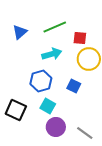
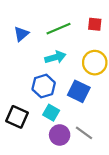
red square: (80, 38) -> (95, 24), moved
blue square: (74, 86) -> (79, 91), size x1.5
gray line: (85, 133) -> (84, 133), moved

